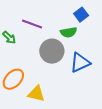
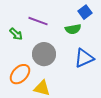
gray circle: (52, 51) -> (44, 54), moved

